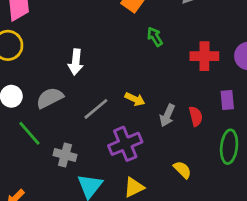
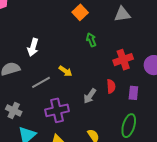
red cross: (204, 56) -> (123, 60), turned -30
yellow arrow: (135, 99) -> (65, 71), moved
red semicircle: (196, 116) -> (111, 86), moved

